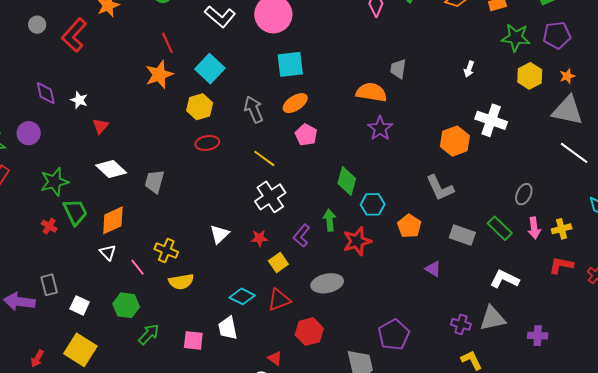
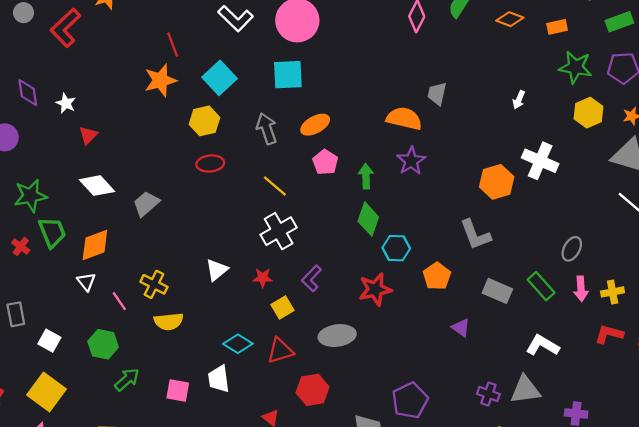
cyan square: (290, 64) -> (288, 75), moved
gray trapezoid: (155, 181) -> (146, 204), turned 30
green arrow: (330, 220) -> (366, 176), moved

